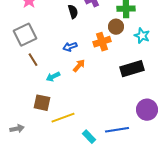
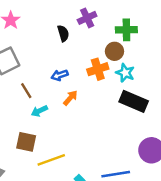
cyan star: (142, 36) -> (125, 73), moved
brown line: (33, 60) -> (26, 91), moved
black rectangle: (132, 69) -> (134, 101), turned 40

